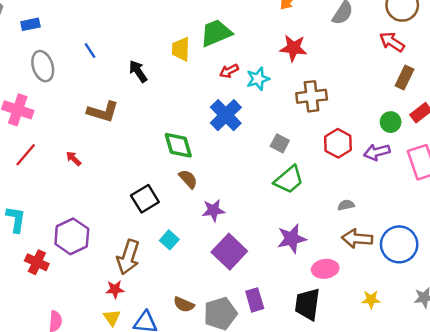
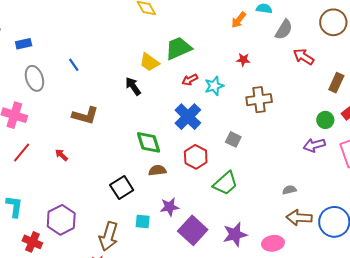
red arrow: (392, 42) -> (304, 57), moved
red star: (293, 48) -> (243, 60), size x0.6
yellow trapezoid: (181, 49) -> (149, 62), turned -55
black arrow: (138, 71) -> (133, 86), moved
red hexagon: (338, 143) -> (196, 157), moved
brown semicircle: (188, 179) -> (157, 170), turned -54
green trapezoid: (289, 180) -> (225, 183), moved
purple star: (213, 210) -> (170, 207), moved
purple star: (292, 239) -> (235, 234), moved
cyan square: (169, 240) -> (143, 222), turned -35

